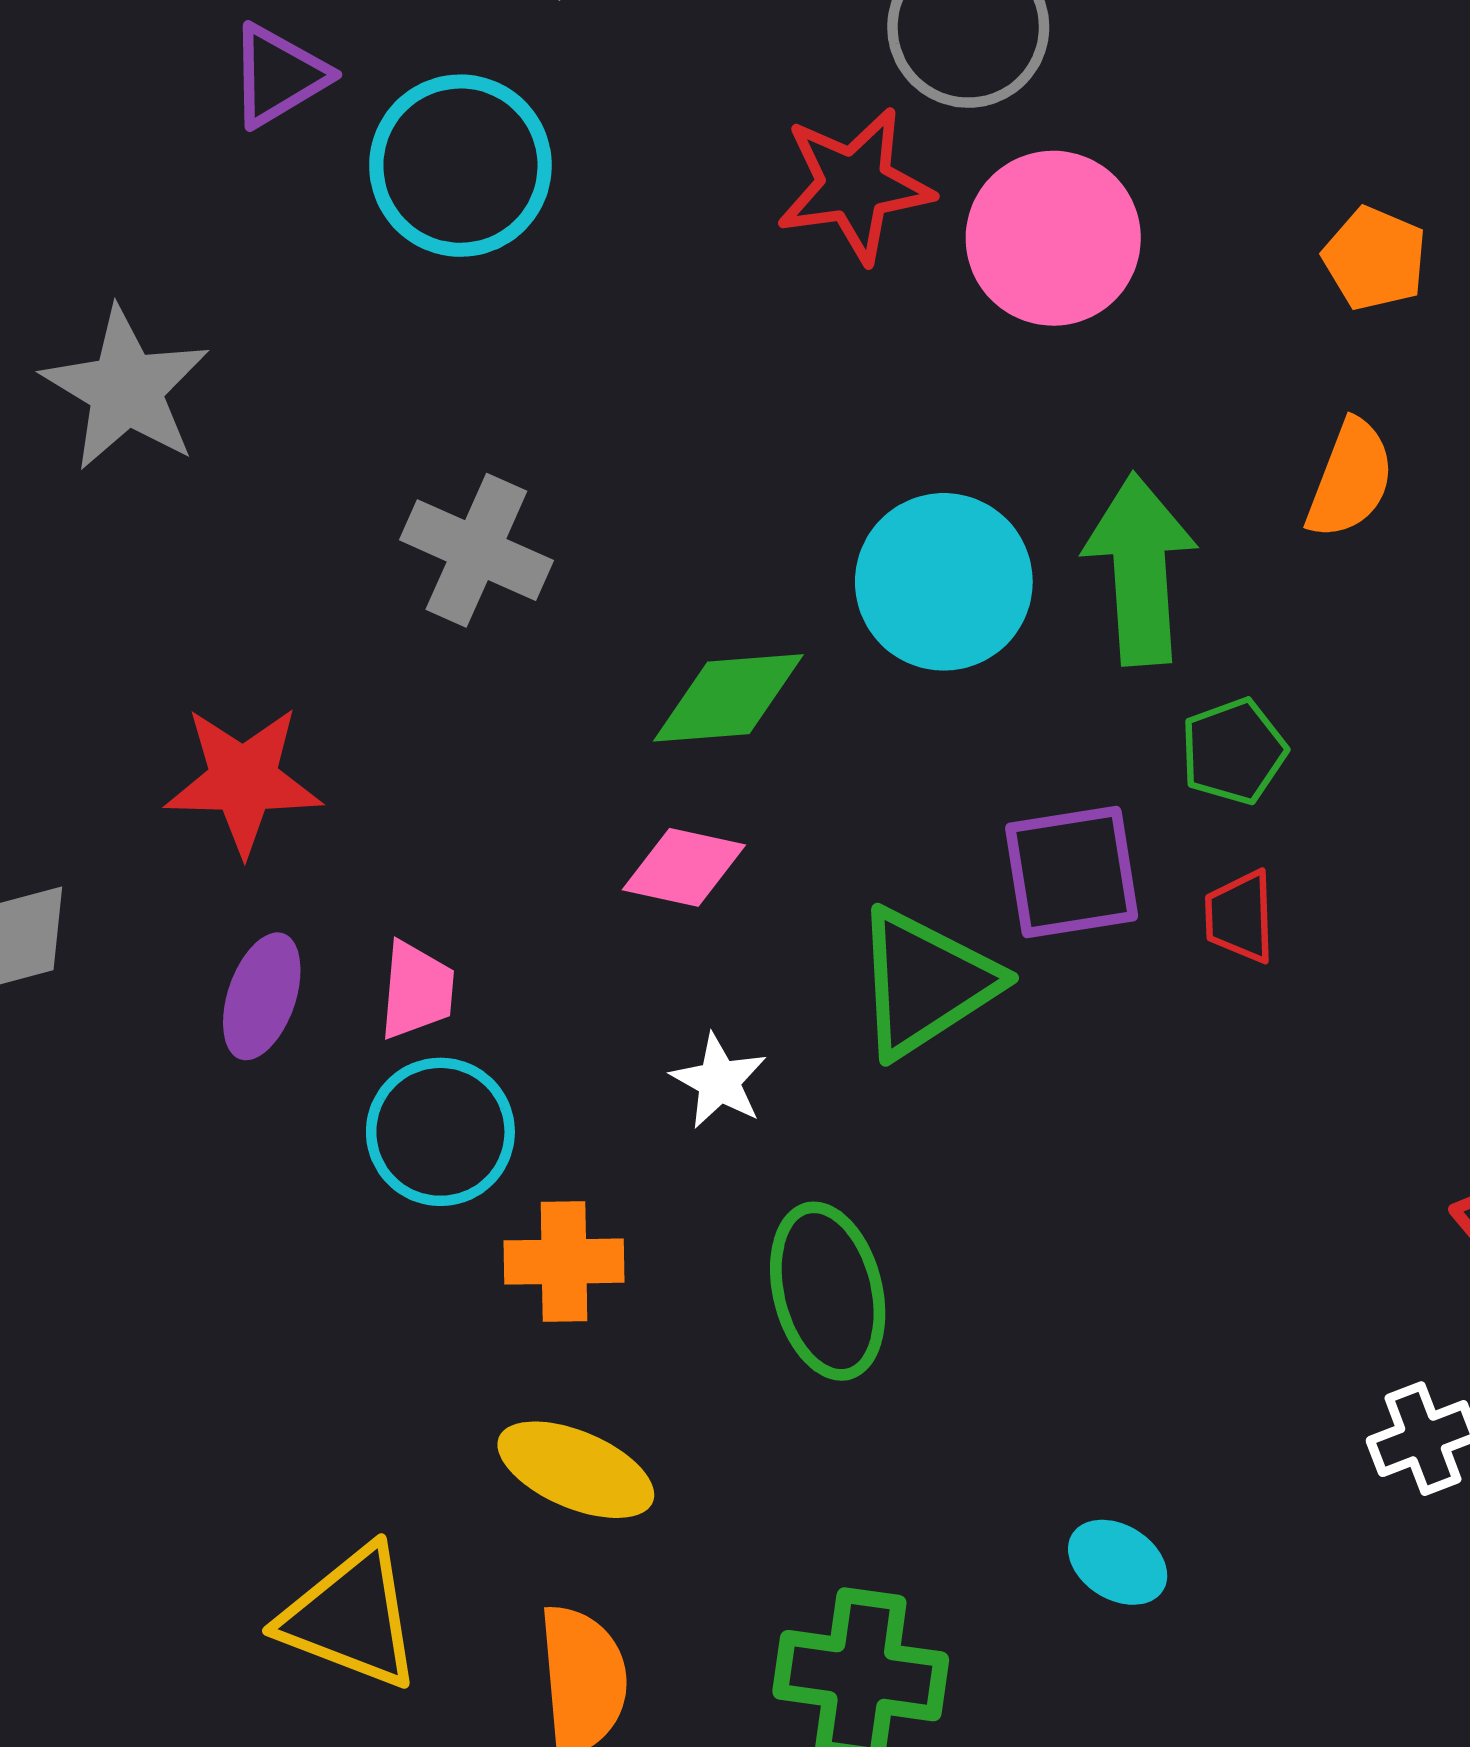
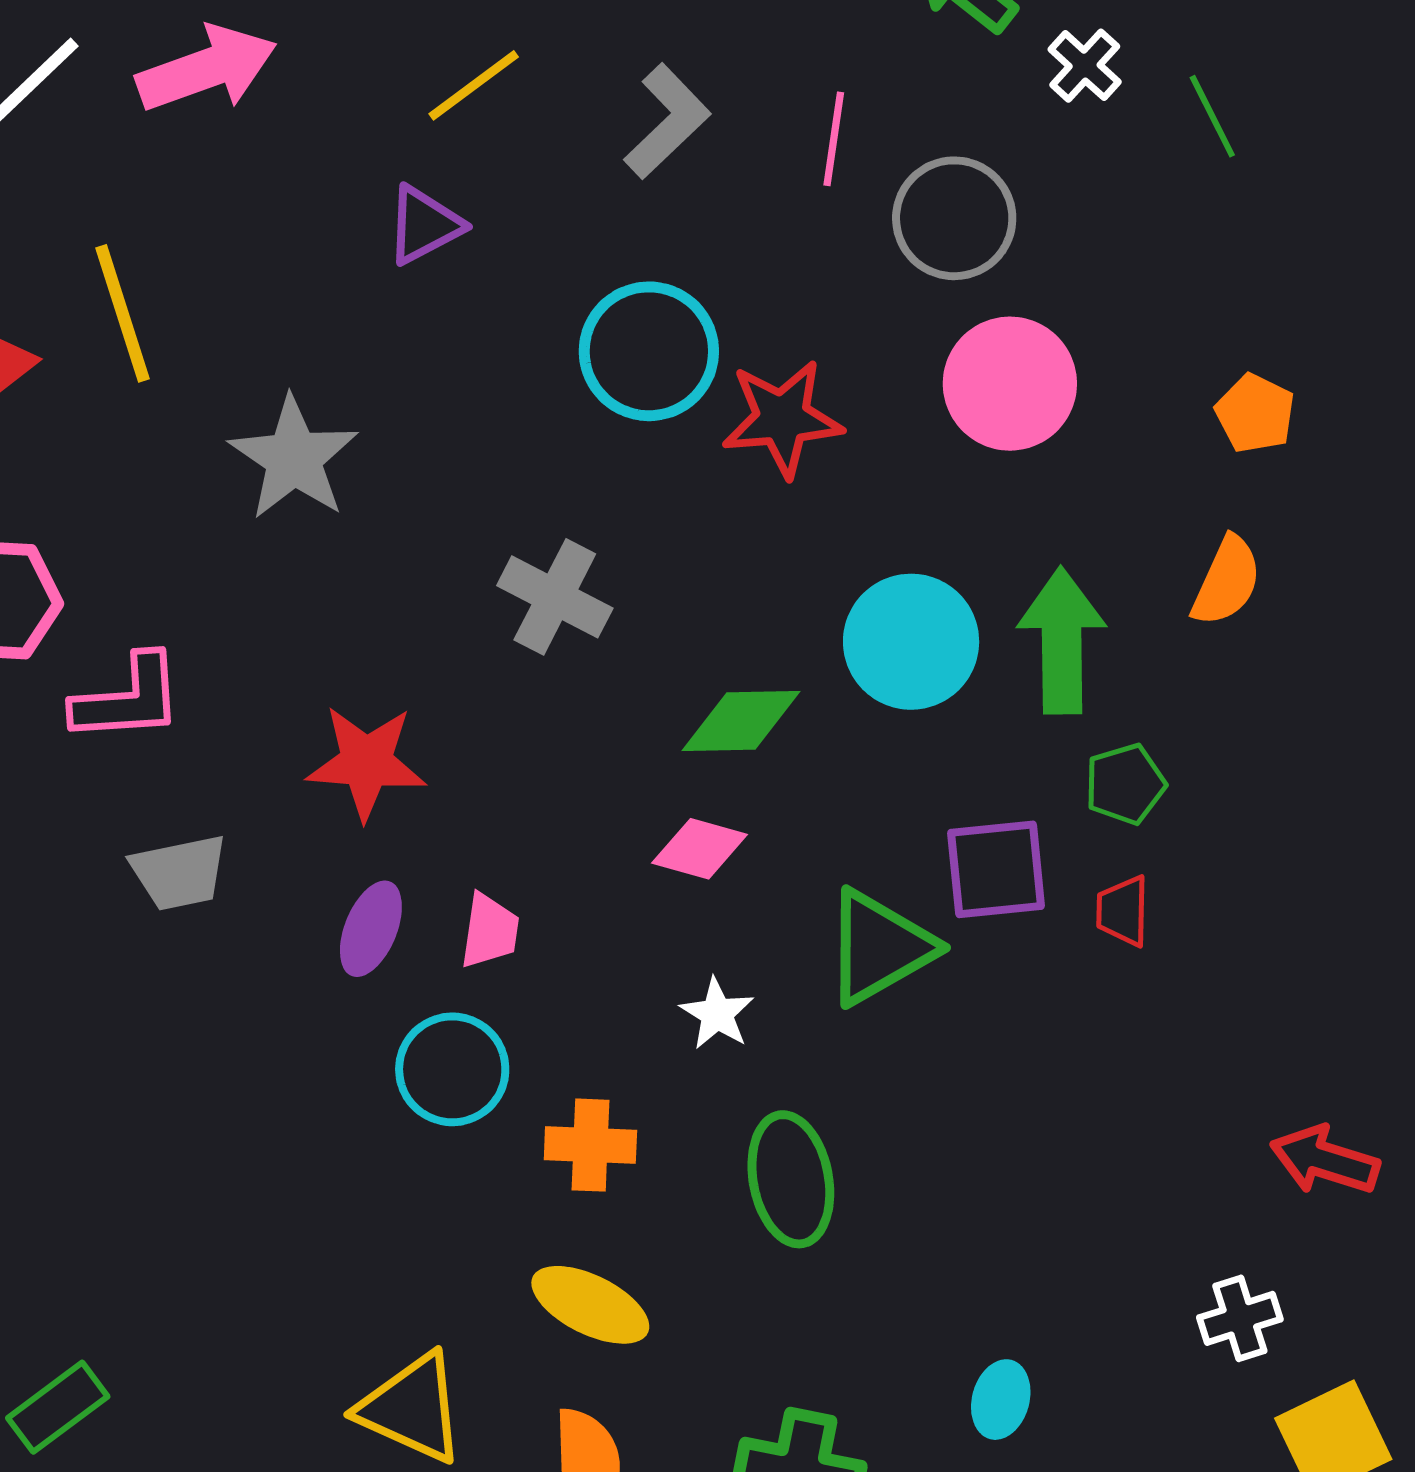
cyan circle: (460, 166) -> (649, 351), moved
red star: (855, 185) -> (782, 418), moved
cyan circle: (440, 1132) -> (452, 1069), moved
cyan ellipse: (1118, 1562) -> (1001, 1400), turned 70

